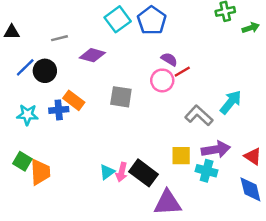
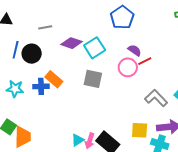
cyan square: (118, 19) -> (95, 48), moved
blue line: (25, 67) -> (16, 50), turned -36

